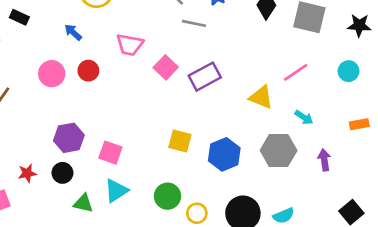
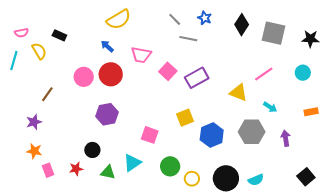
blue arrow: (73, 32) -> (107, 46), moved
red circle: (88, 71) -> (111, 74), size x1.5
purple hexagon: (69, 138) -> (107, 114), moved
yellow square: (180, 141) -> (185, 118), moved, turned -36
pink square: (110, 153) -> (150, 135), moved
red star: (27, 173) -> (76, 169), moved

